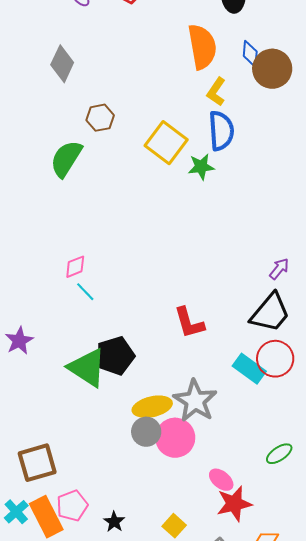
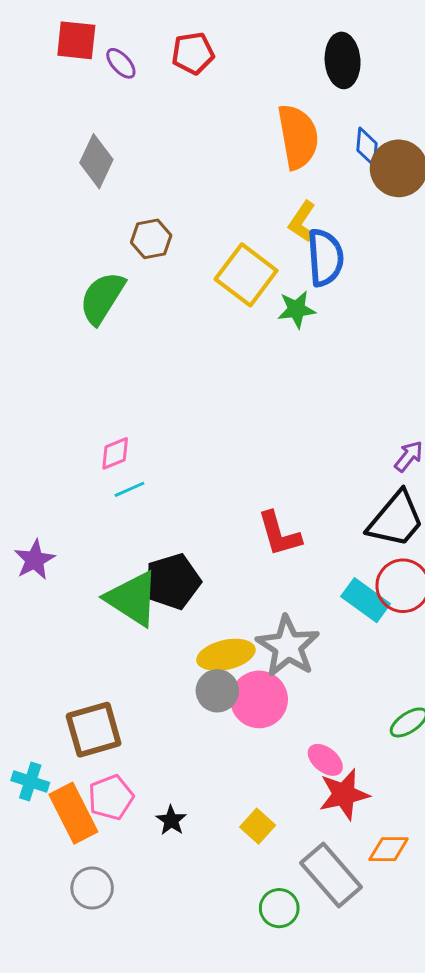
yellow L-shape: (216, 92) -> (302, 222), moved
cyan line: (85, 292) -> (130, 489), turned -70
brown square: (37, 463) -> (94, 730), moved
cyan cross: (16, 512) -> (30, 781), moved, turned -30

